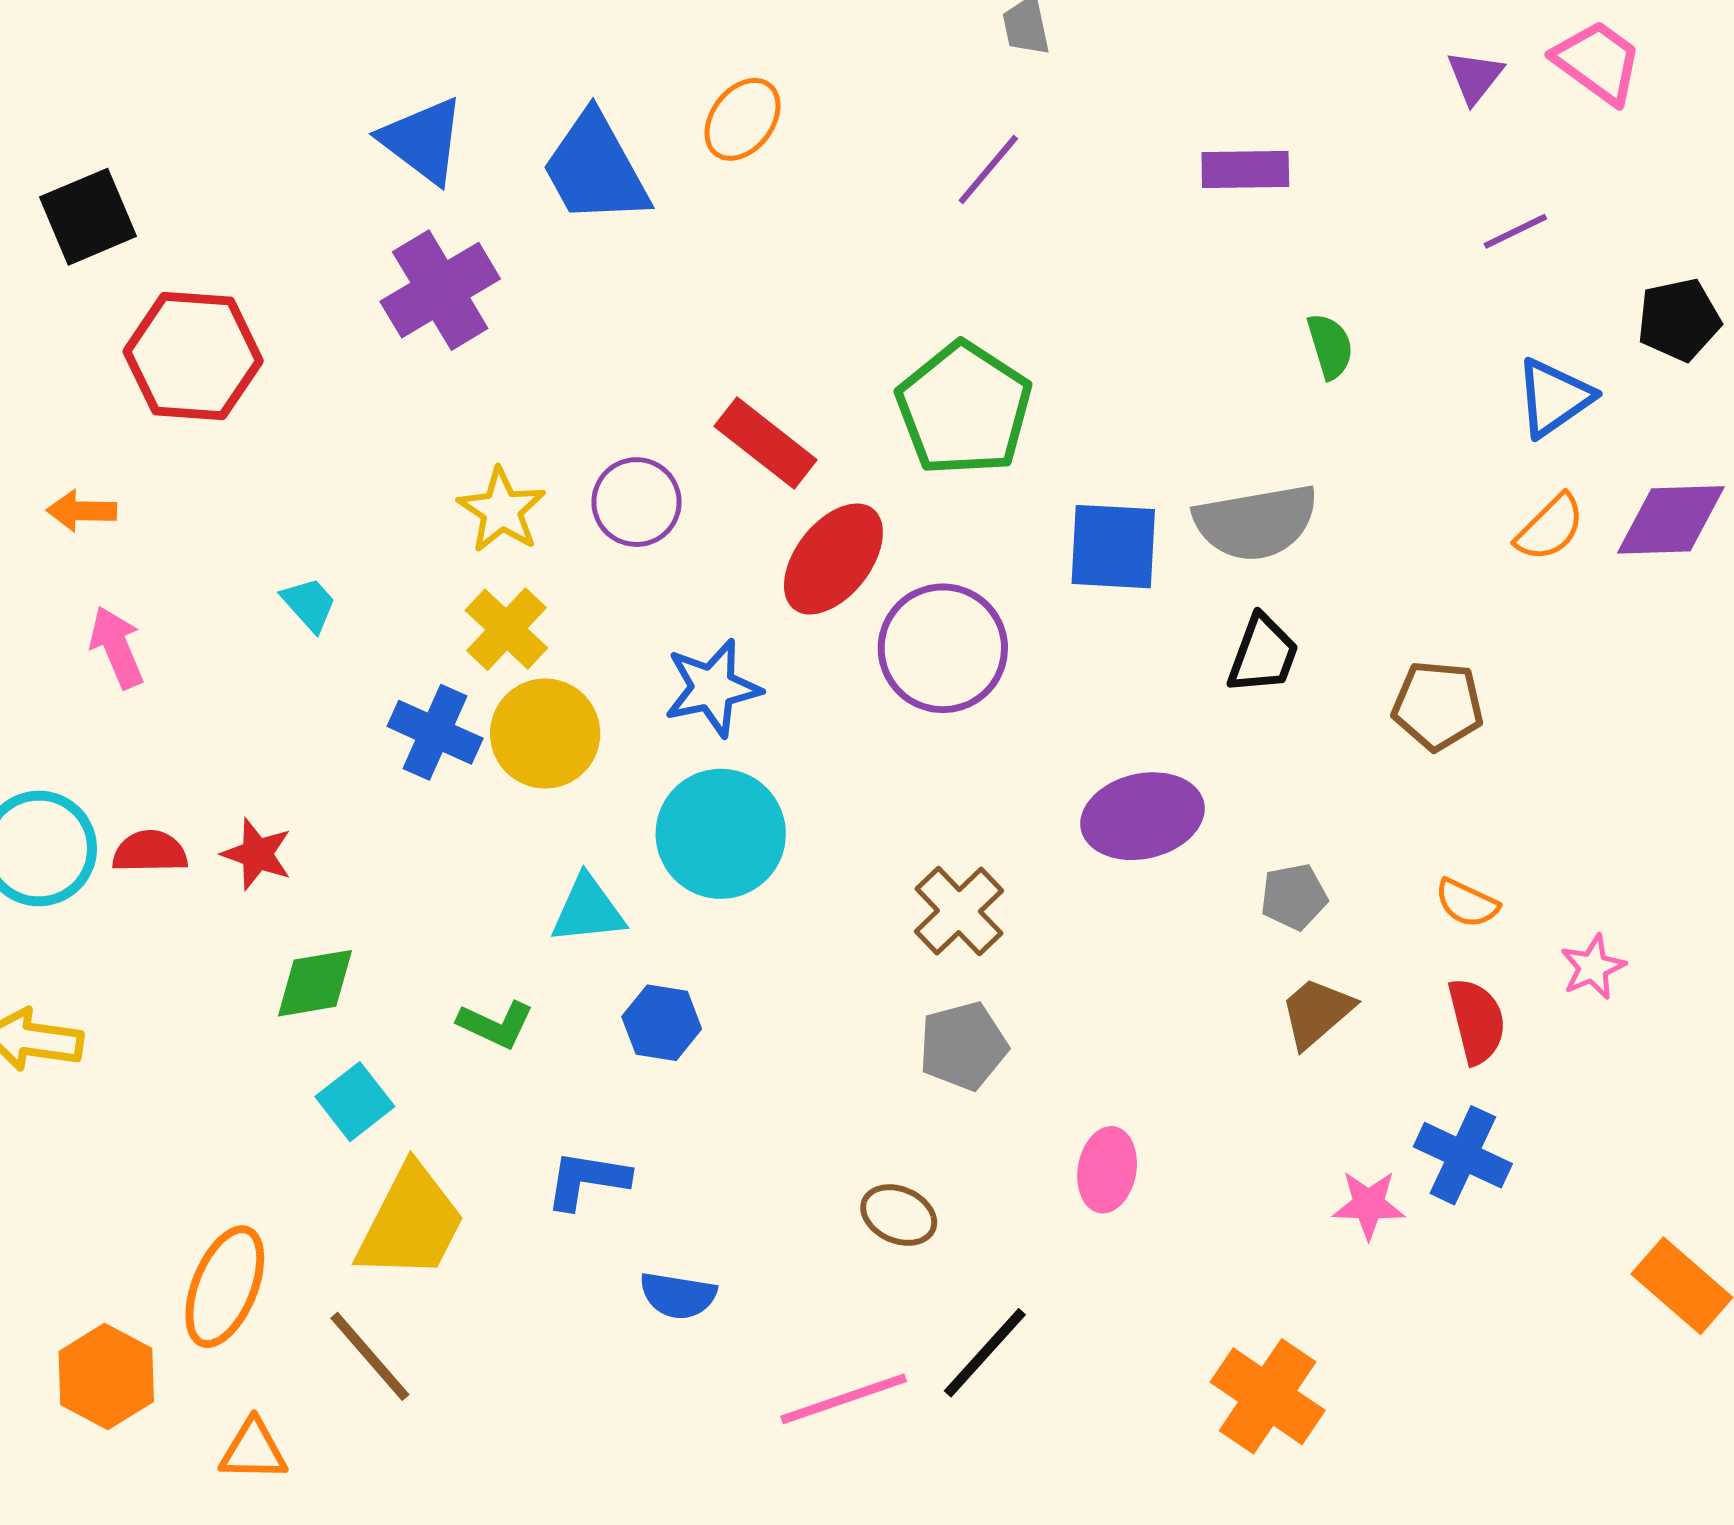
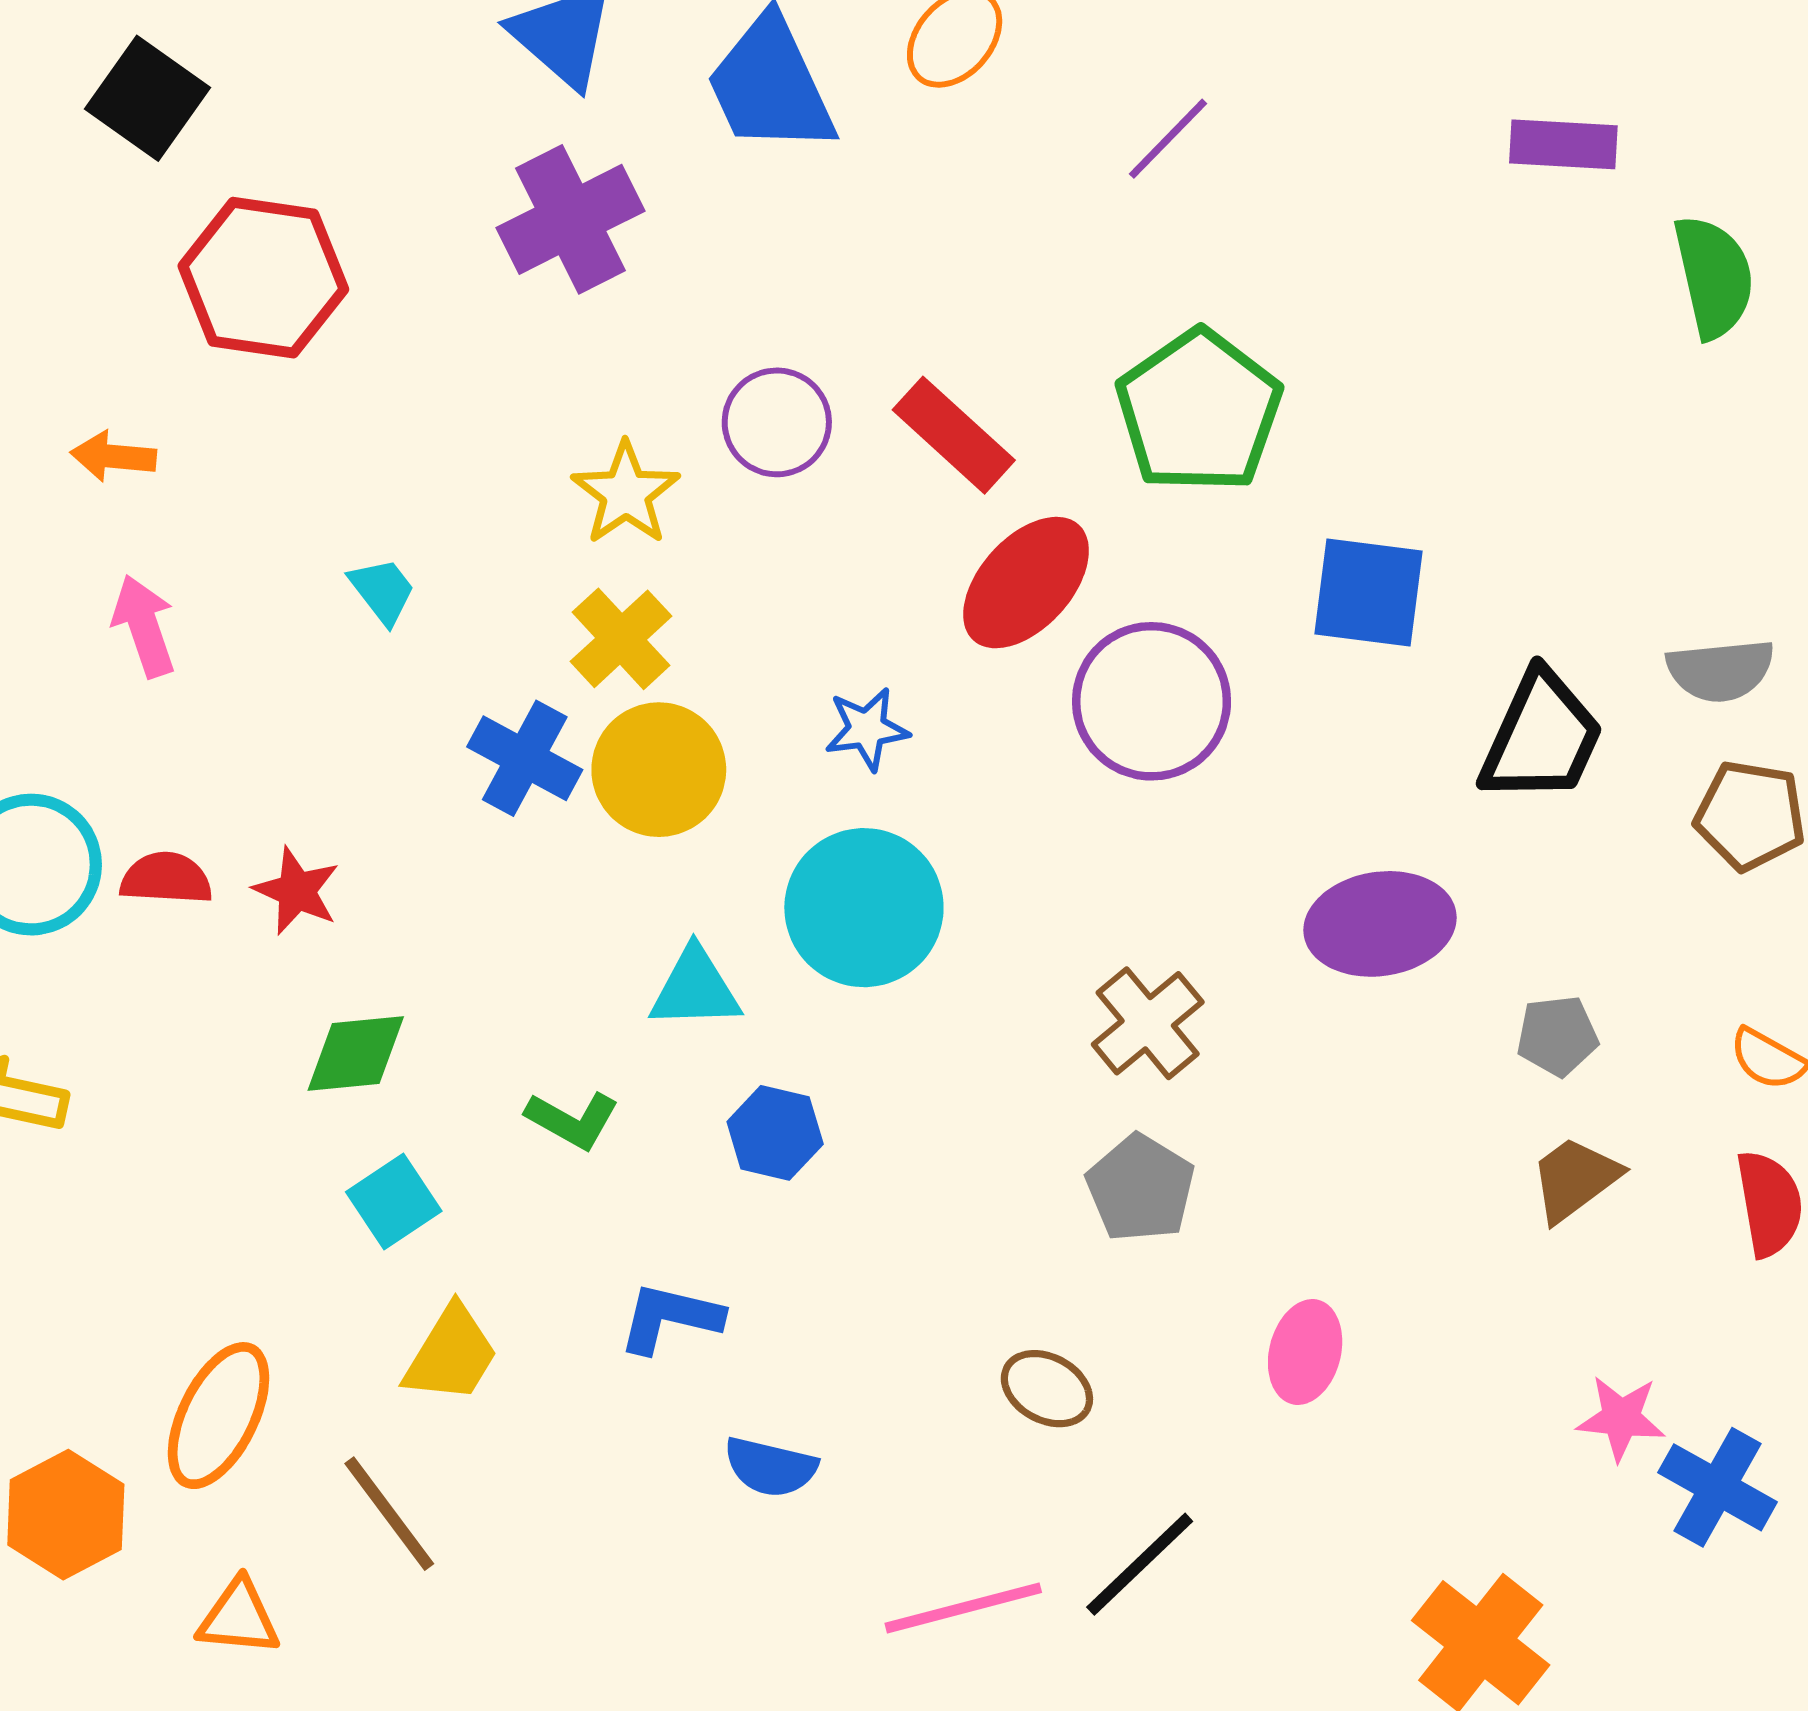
purple line: (988, 170) -> (1168, 139), moved
black square: (88, 217) -> (147, 98), turned -36
green semicircle: (1330, 346) -> (1714, 277), moved, size x1.5
purple circle: (637, 502) -> (777, 422), moved
gray semicircle: (1256, 522) -> (1720, 670), moved, size x0.7
black trapezoid: (1263, 654) -> (1541, 737), size x1.4
blue star: (712, 688) -> (867, 729), size x0.7
gray pentagon: (963, 1046) -> (1141, 1188), turned -30
blue cross: (1463, 1155) -> (1717, 1487), moved
yellow trapezoid: (411, 1223) -> (451, 1354), size x0.7

